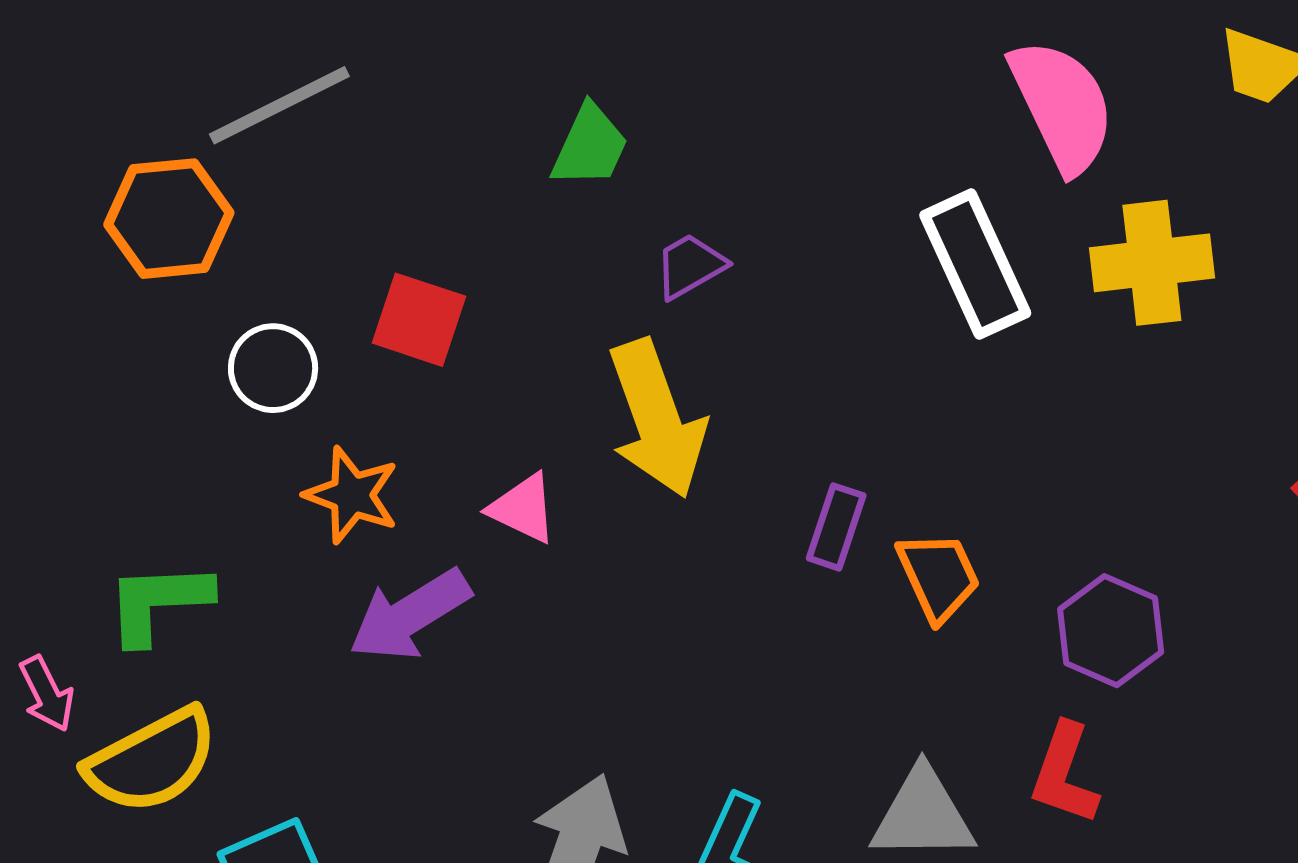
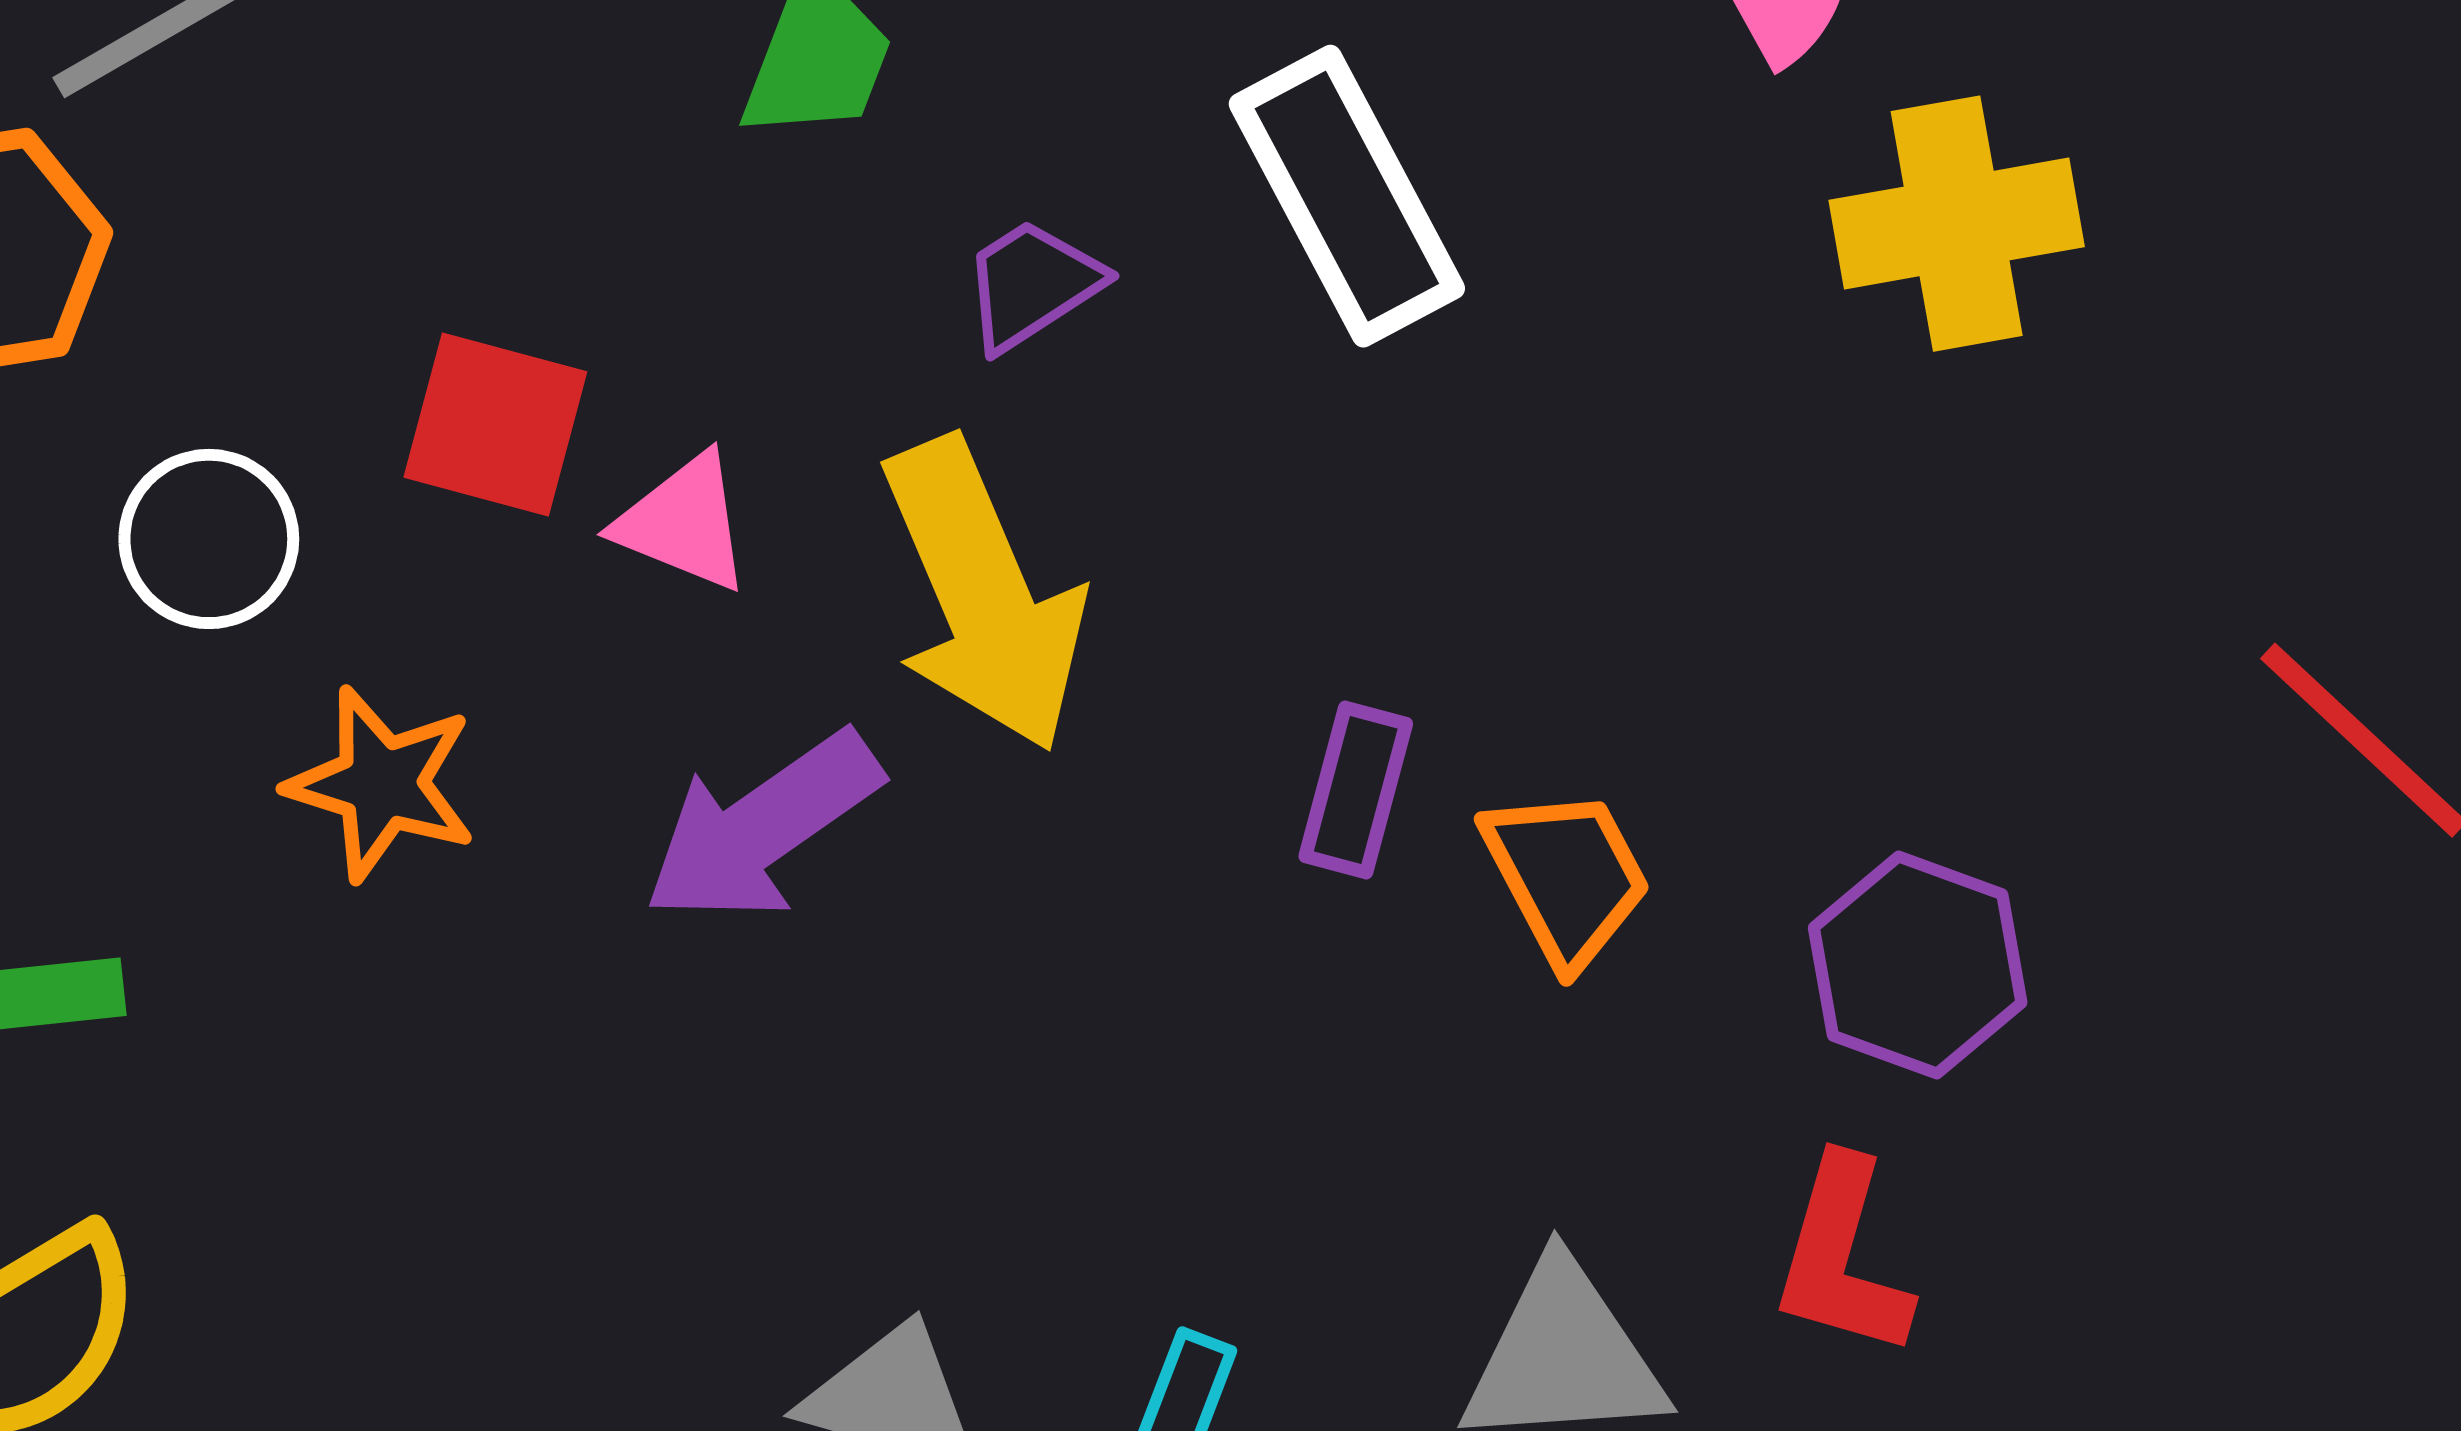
white rectangle: (975, 264) -> (1347, 196), moved
pink triangle: (523, 508) -> (684, 523), moved
purple arrow: (410, 615) -> (762, 827), moved

